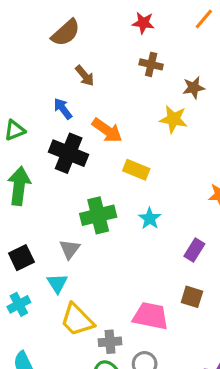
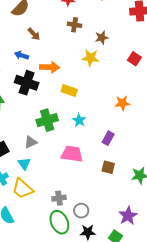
blue arrow: (63, 109) -> (21, 55), turned -32
orange arrow: (107, 130) -> (50, 67), turned -30
gray triangle: (70, 249) -> (31, 142), turned 32
pink trapezoid: (151, 316) -> (72, 154), moved
yellow trapezoid: (77, 320) -> (23, 189), moved

